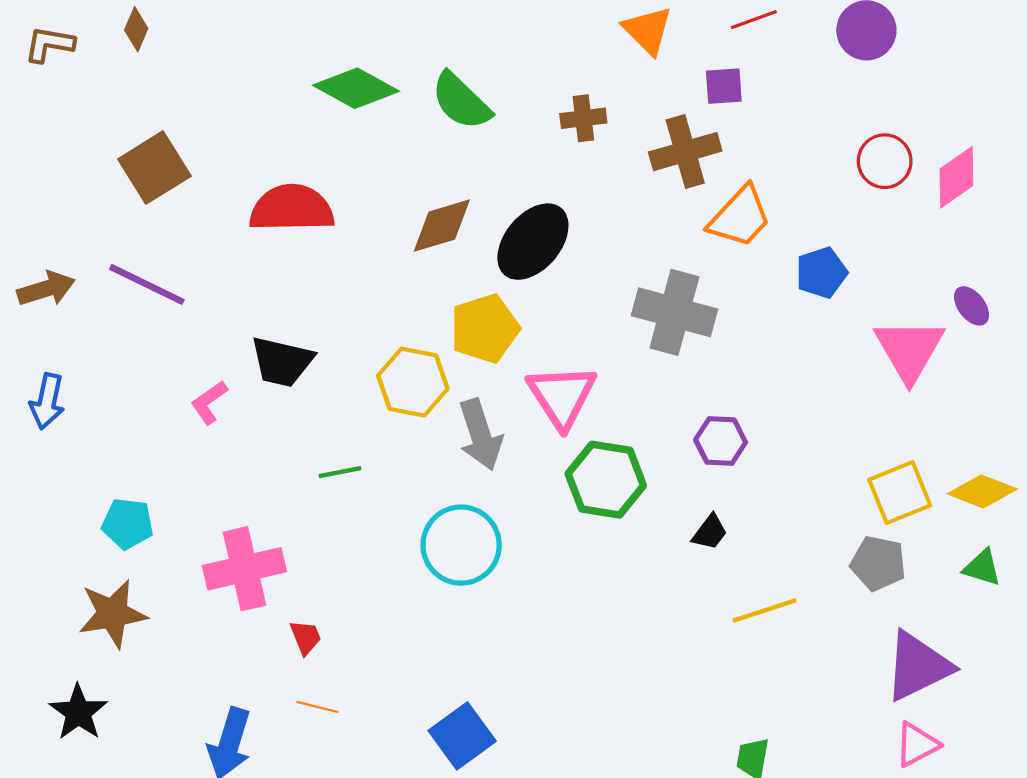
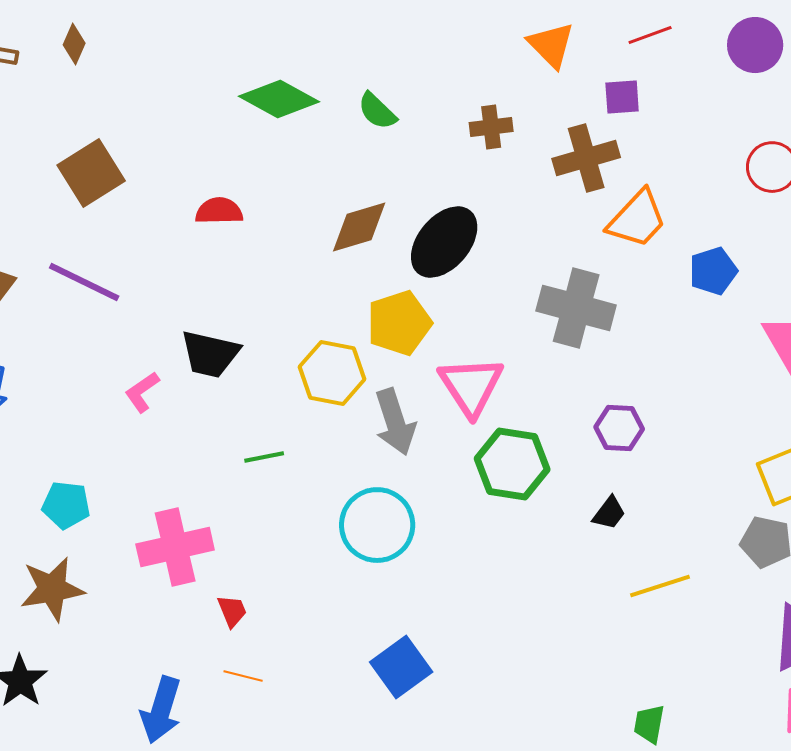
green semicircle: (461, 101) -> (377, 111), size x0.7
red semicircle: (292, 208) -> (219, 211), size x0.6
blue square: (462, 736) -> (401, 667), moved

